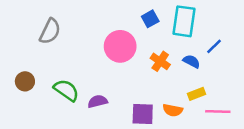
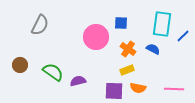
blue square: (150, 19) -> (121, 23), moved, turned 32
cyan rectangle: (184, 21) -> (162, 24), moved
blue line: (214, 46) -> (183, 36), moved
yellow rectangle: (197, 94) -> (127, 70), moved

